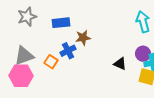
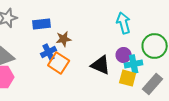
orange square: (51, 62) -> (59, 63), moved, size x1.5
black triangle: (120, 64) -> (101, 65), size x1.5

